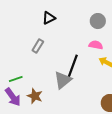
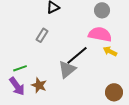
pink semicircle: (96, 45) -> (100, 34), size x1.6
black line: (73, 66) -> (77, 55), turned 30

